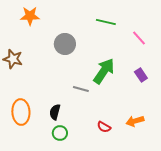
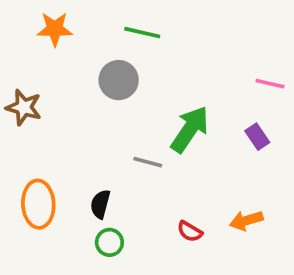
green line: (106, 22) -> (142, 33), moved
pink line: (139, 38) -> (270, 84), moved, turned -35

